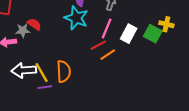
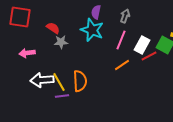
red semicircle: (34, 24) -> (53, 28), moved
gray star: (23, 31) -> (61, 42), moved
red line: (98, 45) -> (149, 56), moved

